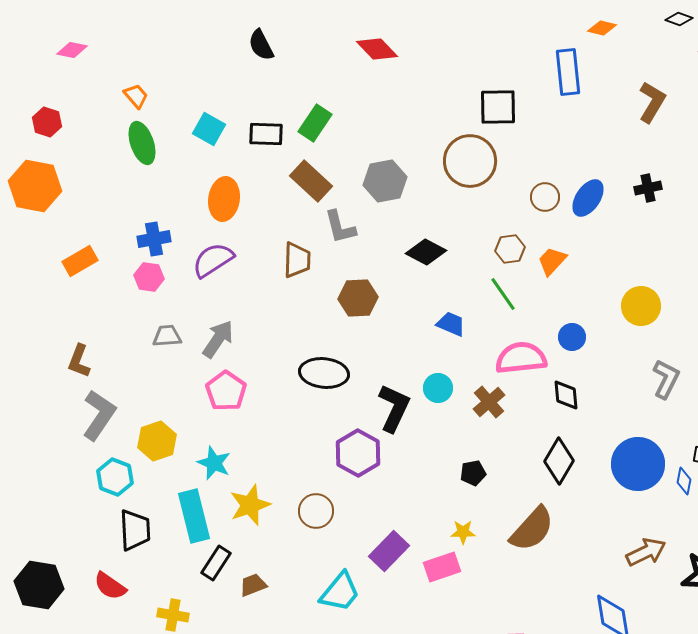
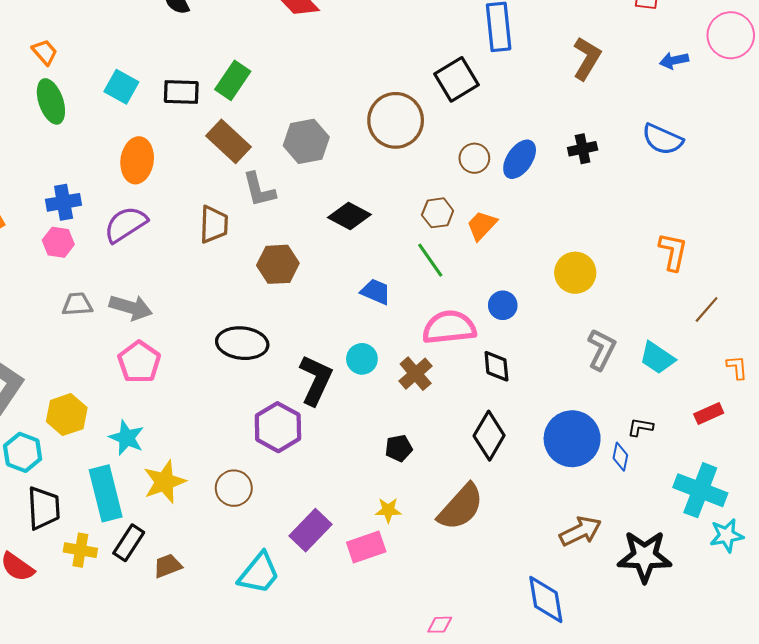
black square: (498, 107) -> (457, 79), moved, turned -30
gray arrow: (218, 339) -> (131, 307), turned 72
yellow cross: (173, 615) -> (80, 550), moved

